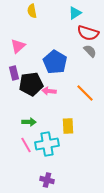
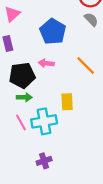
black pentagon: (31, 84) -> (22, 75), moved
purple cross: (47, 180) -> (44, 161), turned -32

